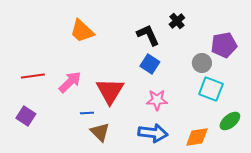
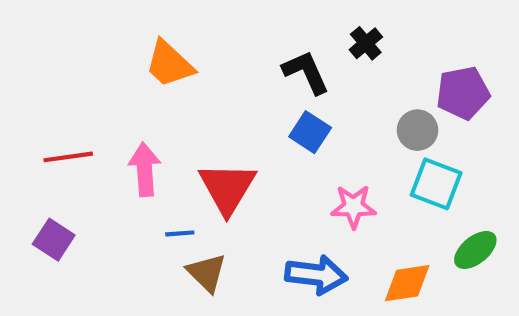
pink arrow: (70, 82) -> (145, 169), turned -50
pink star: (157, 100) -> (353, 207), moved

